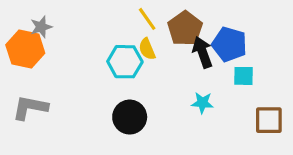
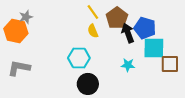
cyan hexagon: (125, 62) -> (79, 58), moved
cyan square: (244, 76) -> (154, 48), size x1.6
black circle: (130, 117) -> (88, 84), moved
brown square: (269, 120) -> (170, 64), moved

